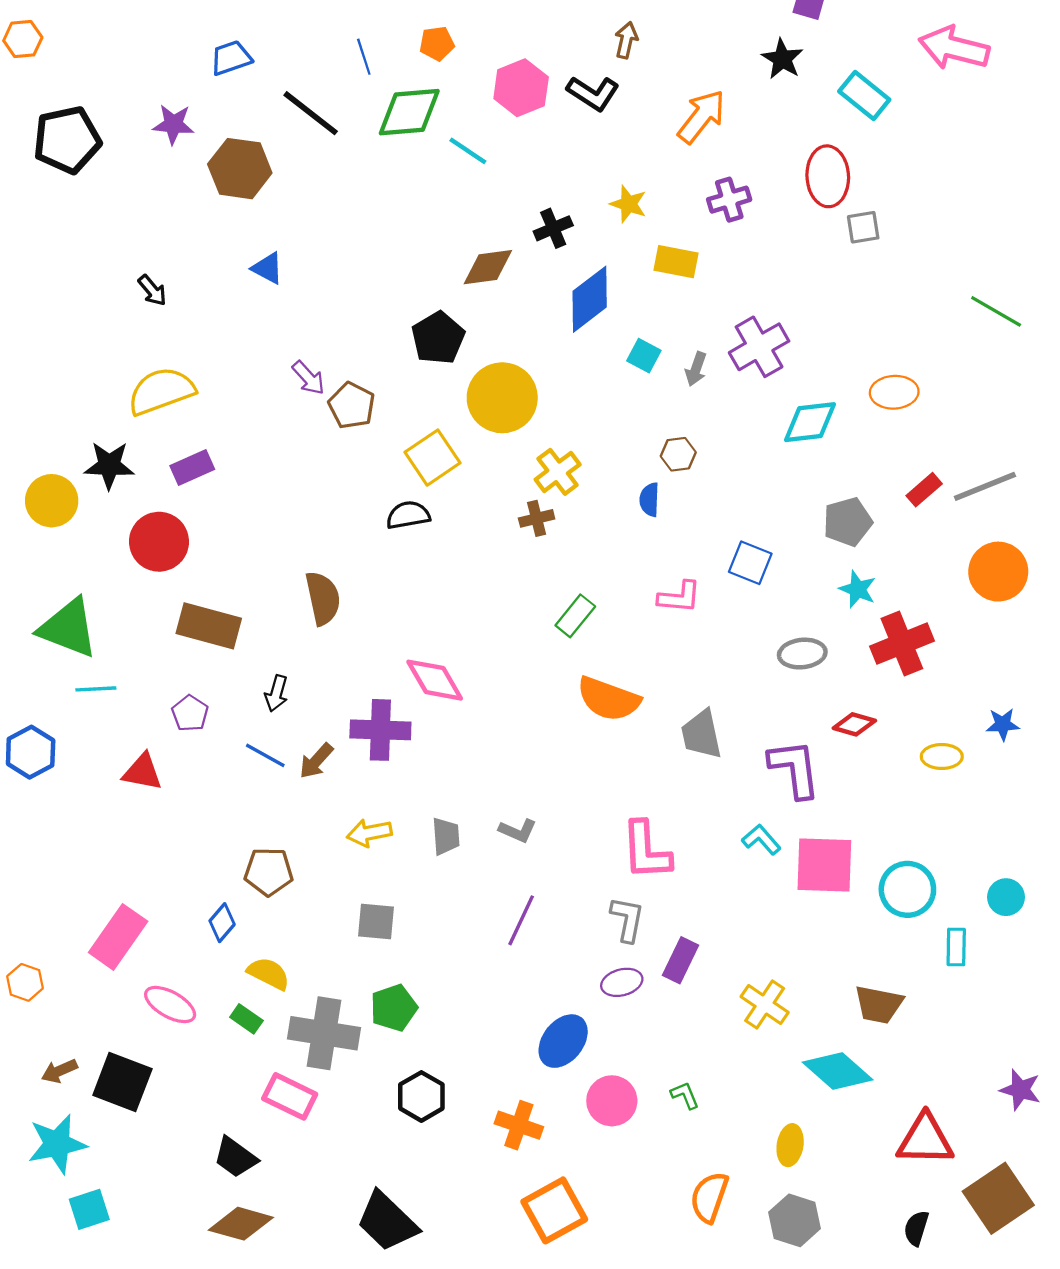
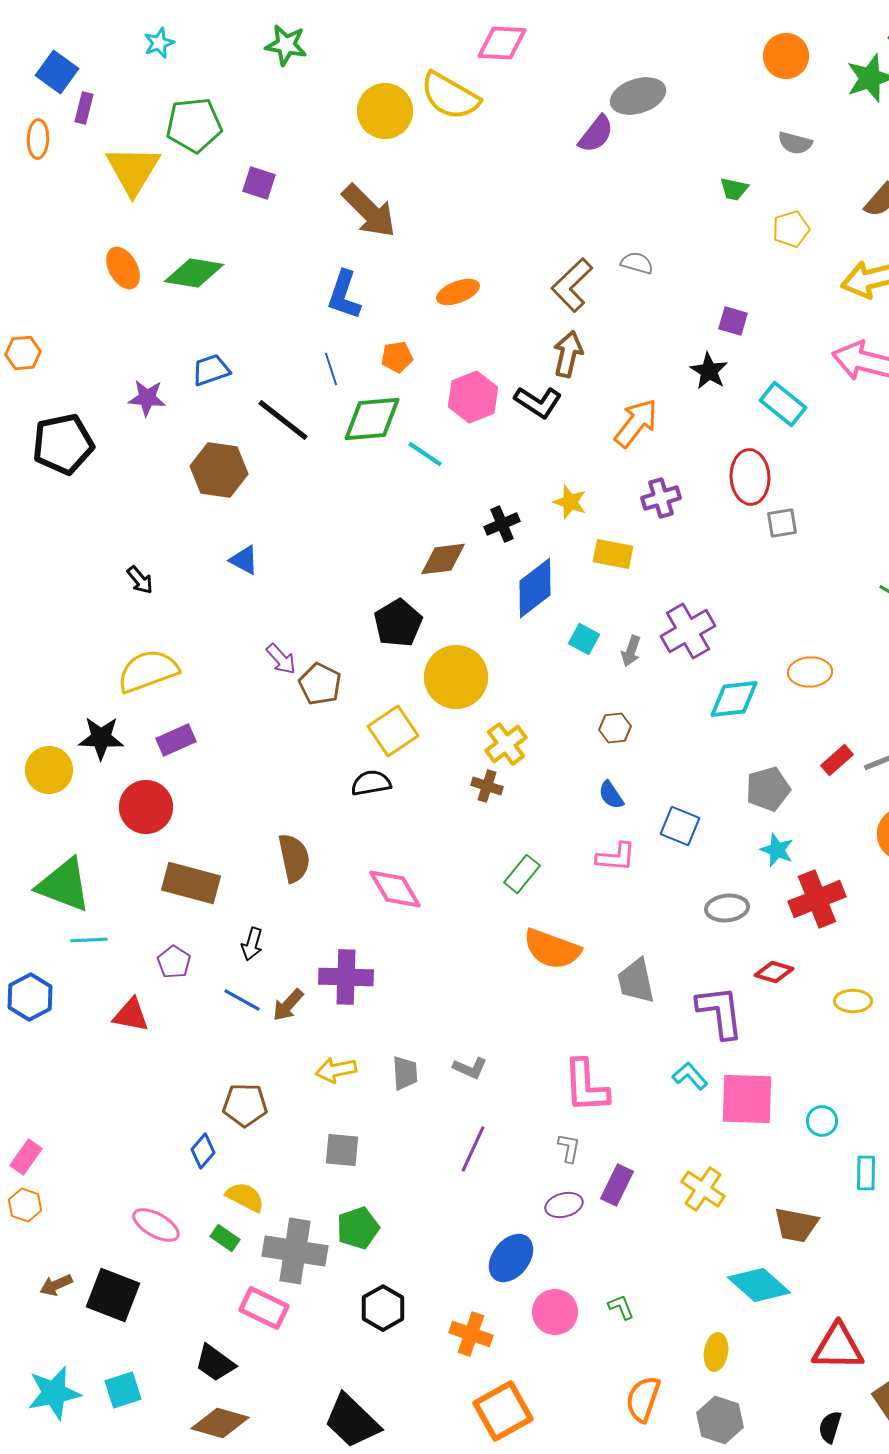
brown arrow: (626, 40) -> (568, 354), size x1.4
purple star: (173, 124) -> (147, 398), moved
blue semicircle: (649, 500) -> (611, 795), moved, turned -36
brown cross: (537, 518) -> (487, 786), turned 32
pink diamond: (435, 680) -> (395, 889), moved
cyan circle: (907, 889) -> (822, 1121), size x0.6
gray L-shape: (627, 919) -> (569, 1148), size x0.7
pink rectangle: (118, 937) -> (26, 1157), moved, size x0.6
yellow cross: (765, 1005) -> (703, 1189), moved
cyan star: (57, 1144) -> (54, 1393), moved
cyan square: (89, 1209) -> (123, 1390), moved

